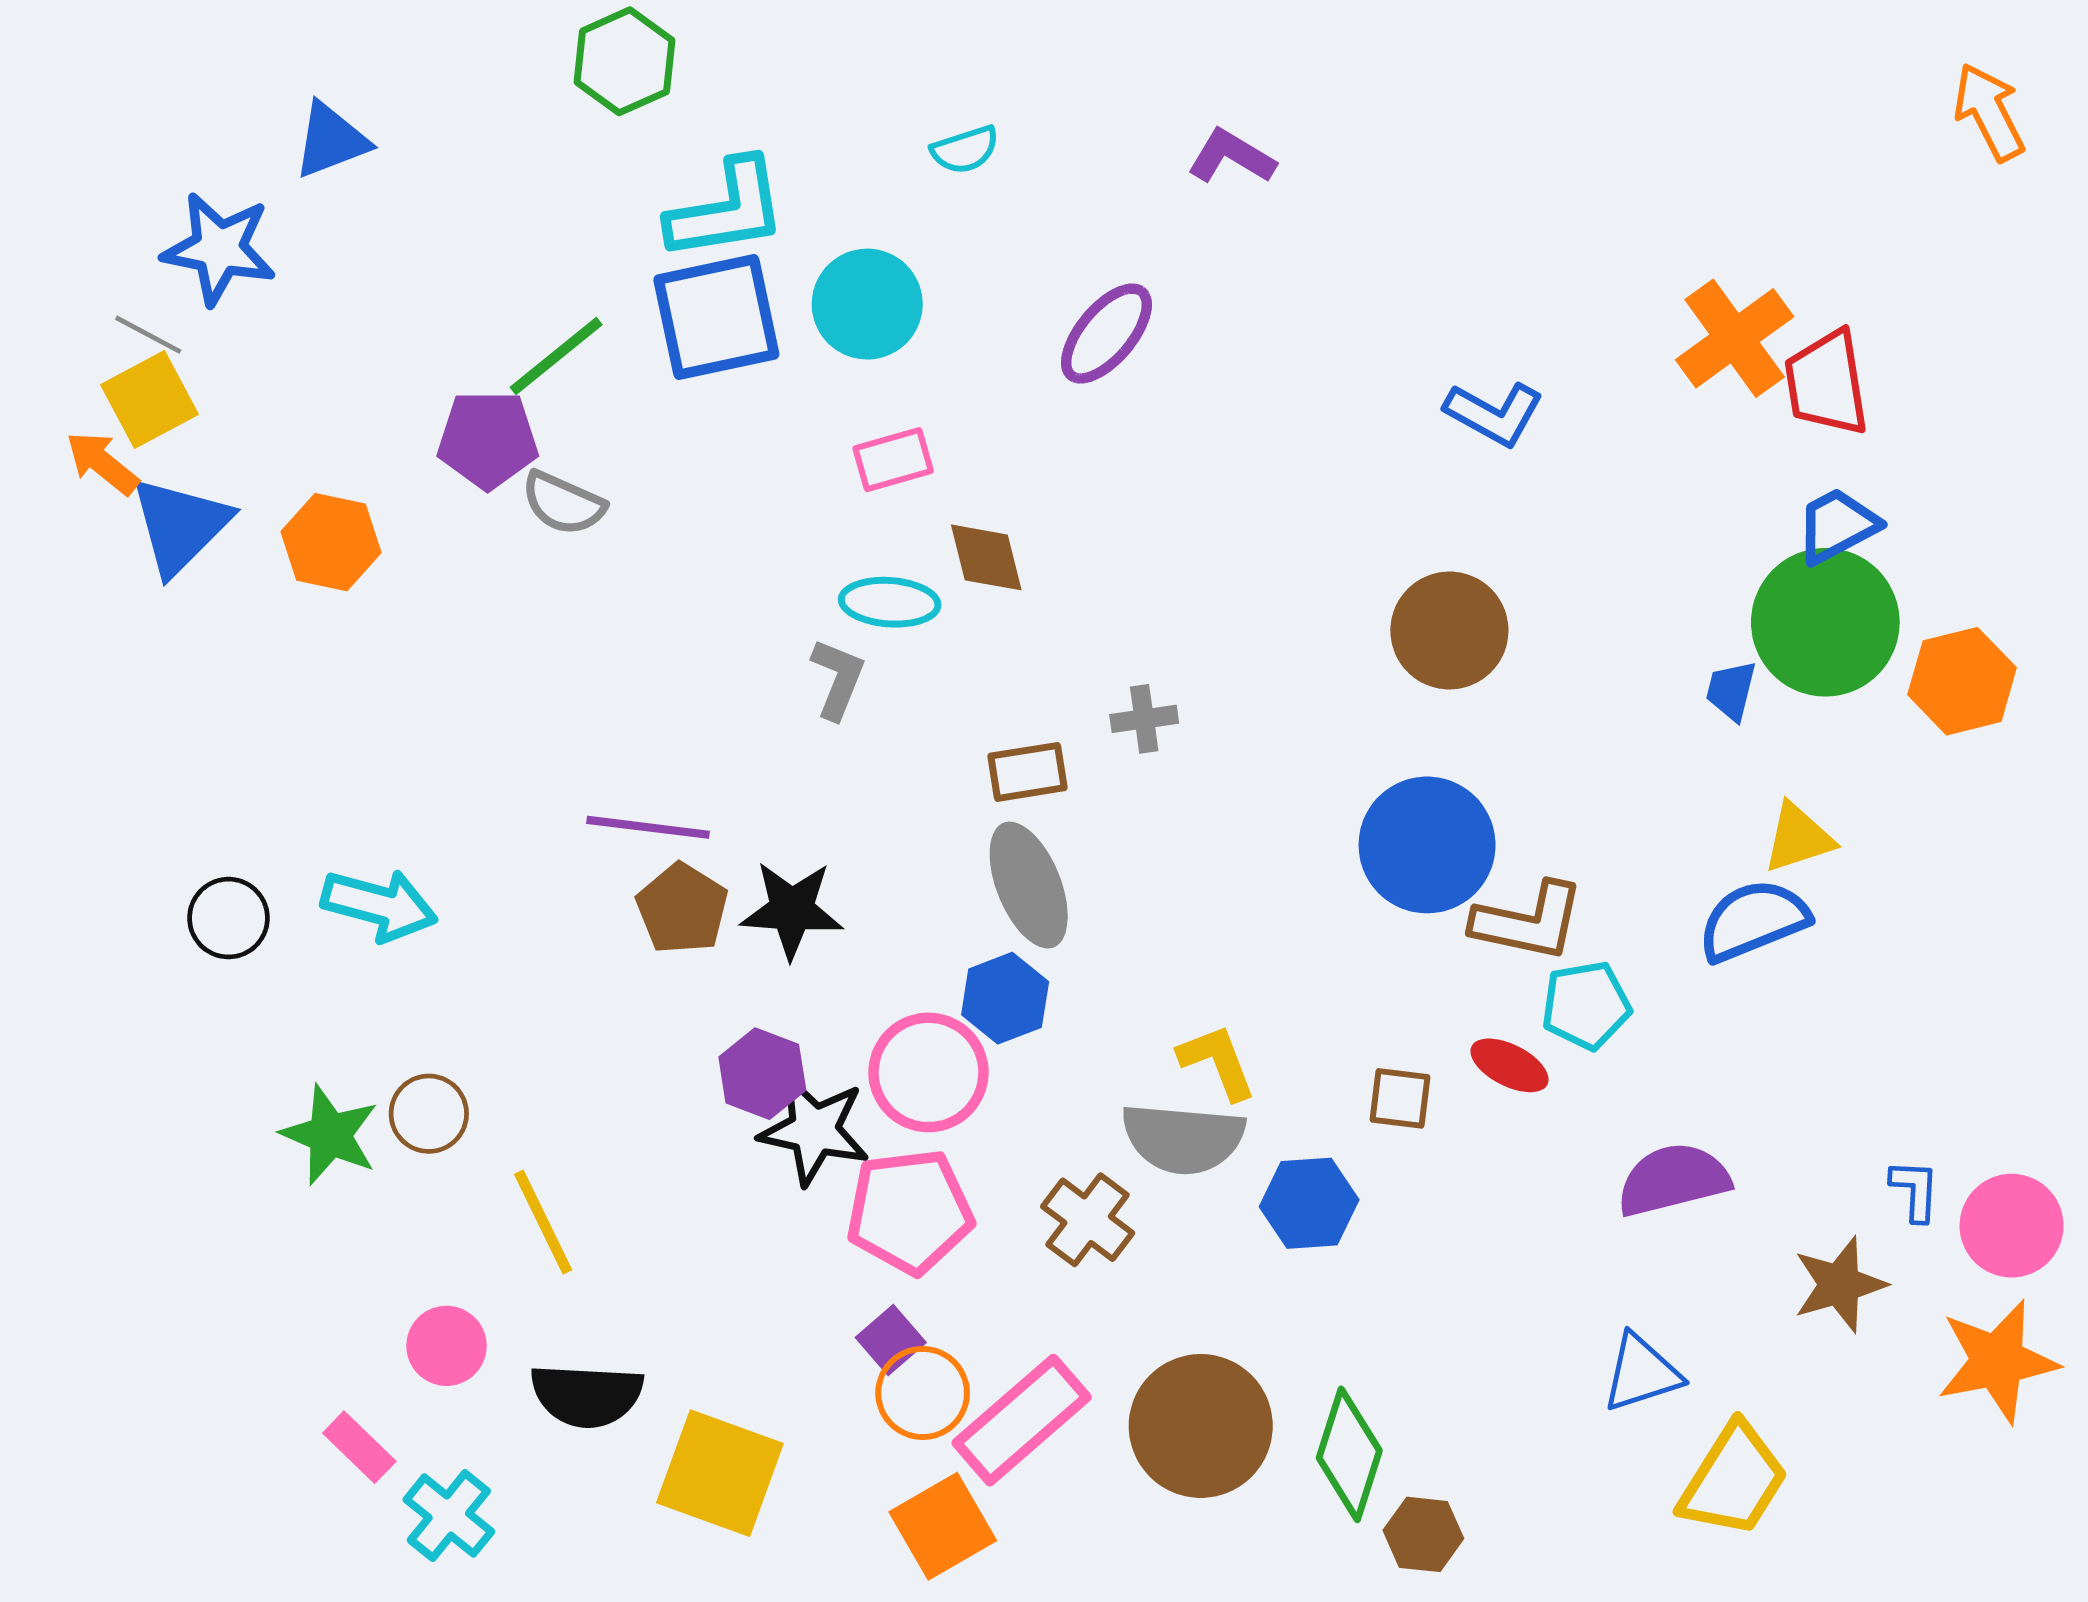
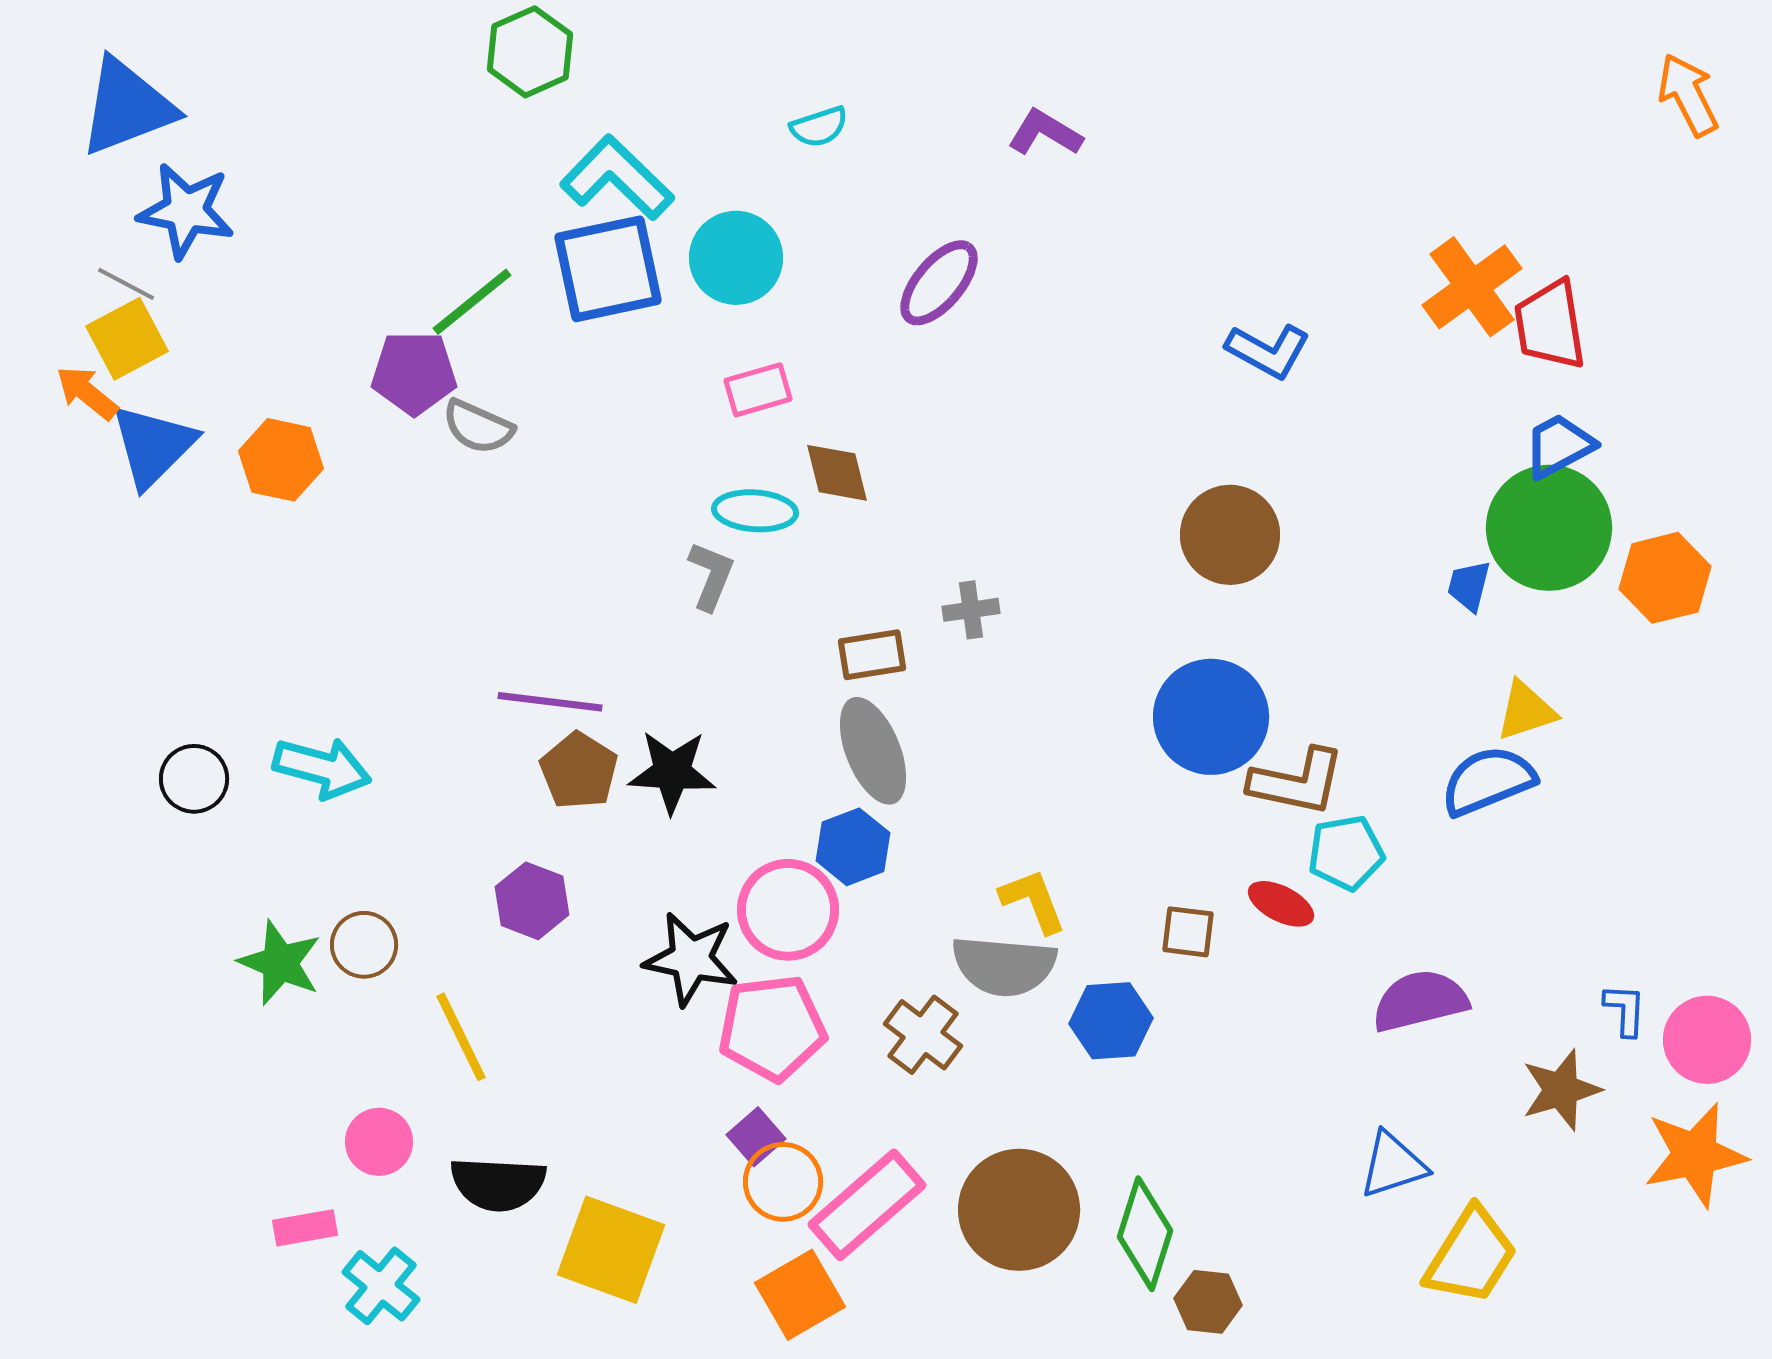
blue triangle: (331, 140) -> (127, 107), moved, size x1.5
cyan L-shape: (727, 210) -> (617, 178), turned -127
purple hexagon: (762, 1074) -> (532, 901), moved
pink rectangle: (359, 1447) -> (305, 1228), turned -54

